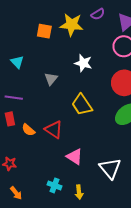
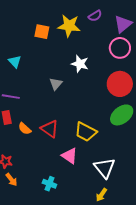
gray triangle: (51, 79) -> (56, 84), moved
yellow trapezoid: (82, 105) -> (86, 132), moved, turned -30
yellow arrow: (79, 192) -> (101, 195), moved, turned 40
orange arrow: (16, 193) -> (11, 180), moved

